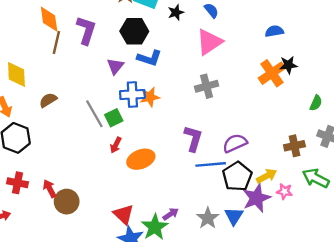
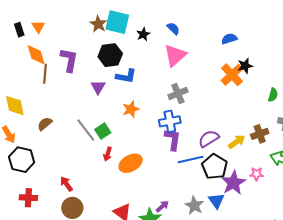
blue cross: (132, 94) -> (170, 121), moved
yellow arrow: (267, 176) -> (237, 142), moved
red arrow: (50, 189) -> (66, 184), moved

